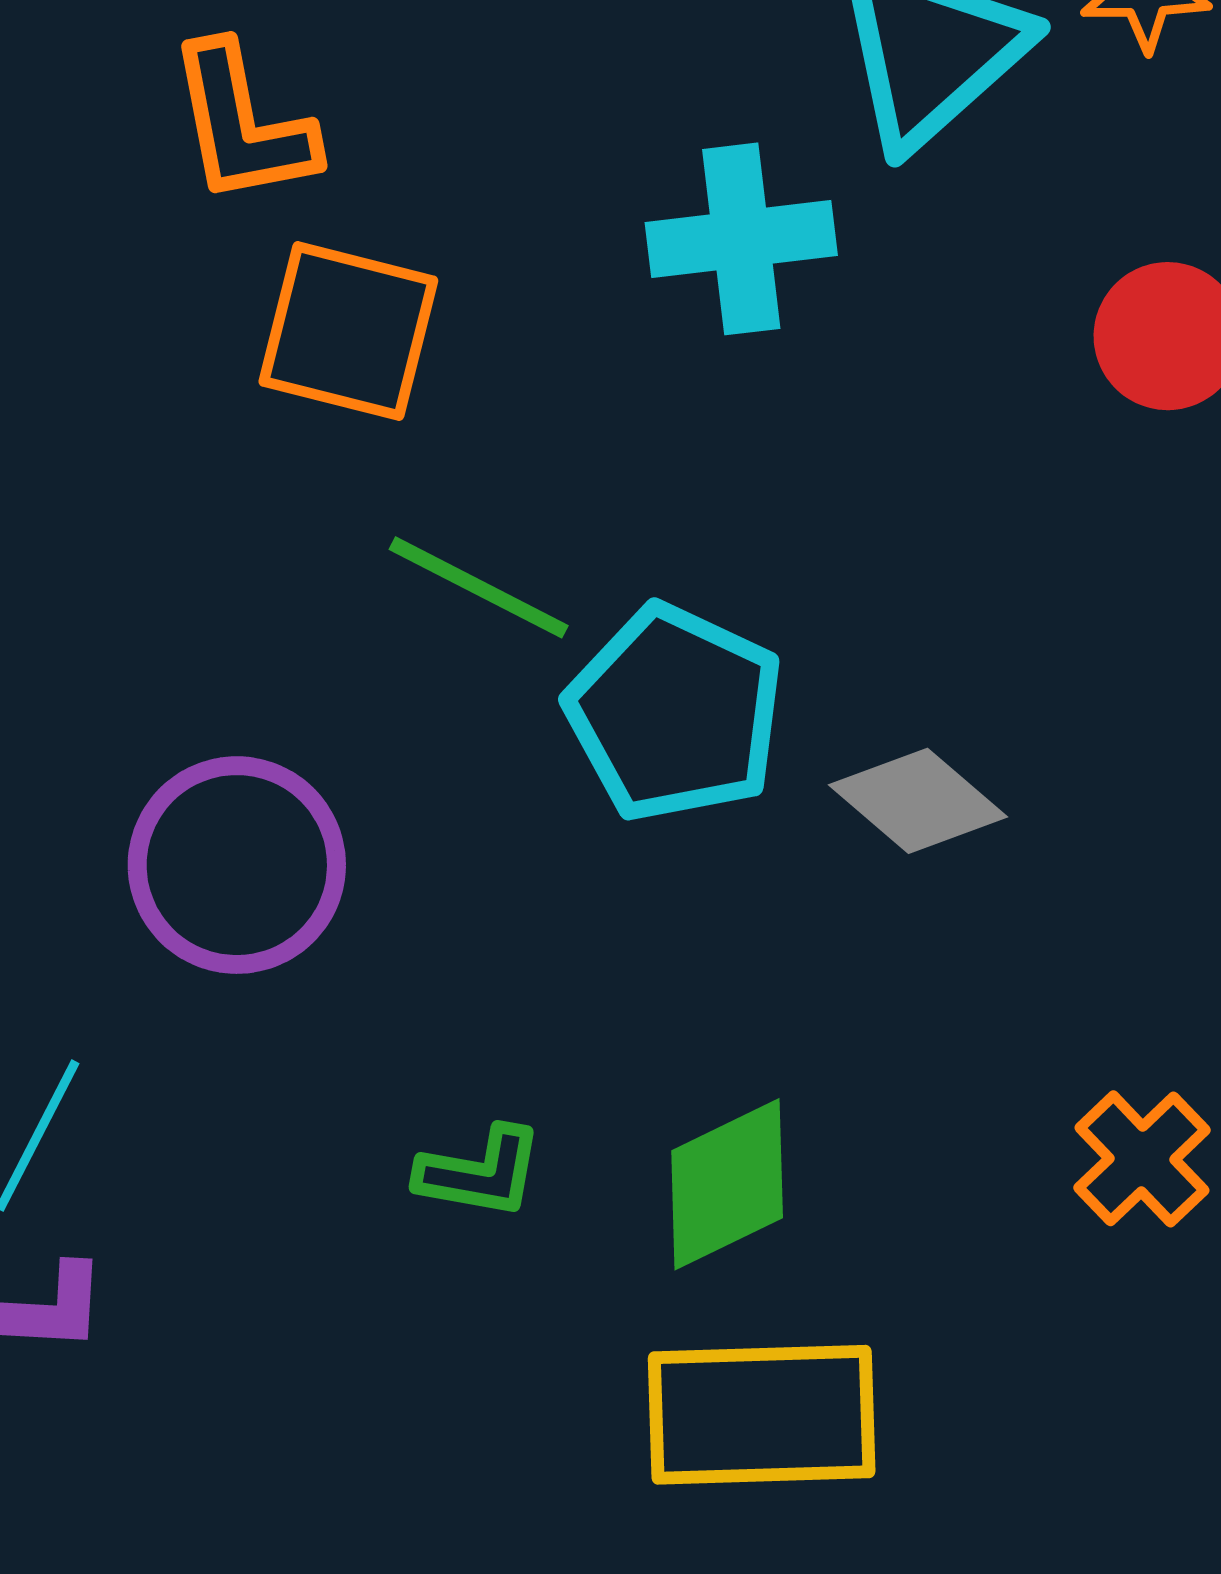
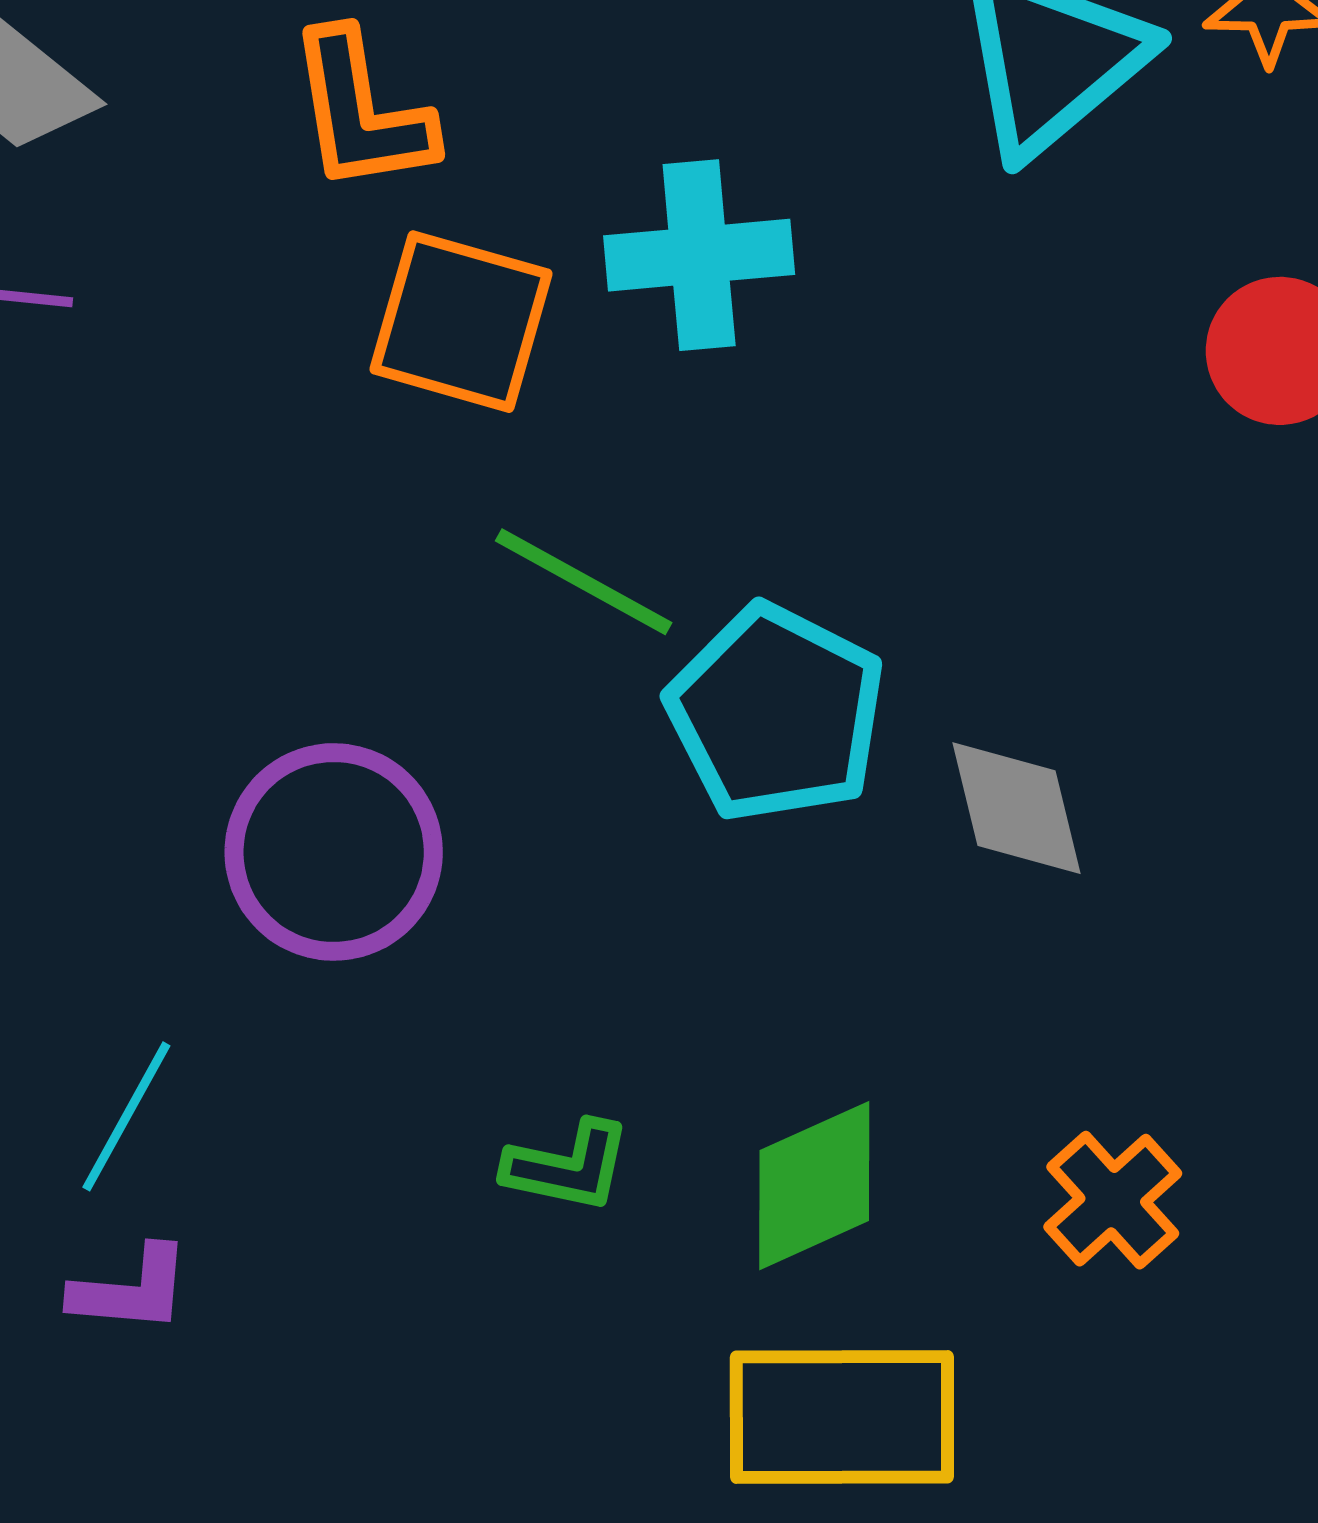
cyan cross: (741, 239) -> (699, 255), moved
gray diamond: (918, 801) -> (1016, 808), turned 34
orange cross: (1142, 1159) -> (1113, 1200), moved

